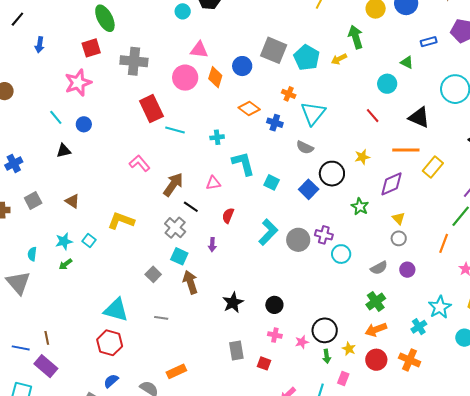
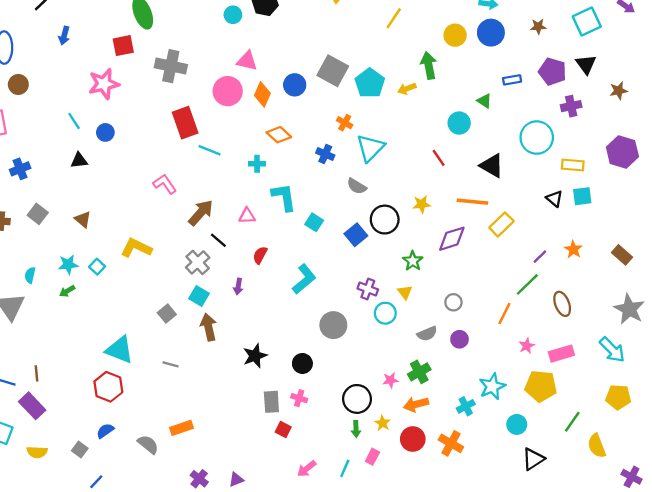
orange diamond: (249, 109) -> (279, 135), moved
gray square: (33, 201) -> (38, 214), turned -30
yellow triangle: (398, 218) -> (405, 292), moved
gray circle: (298, 240) -> (333, 325), moved
pink star: (302, 342) -> (390, 380), moved
gray rectangle: (236, 350) -> (271, 402), moved

